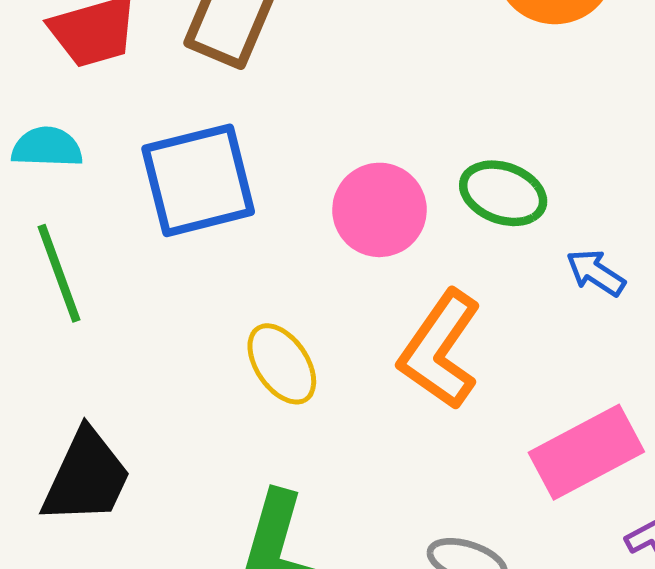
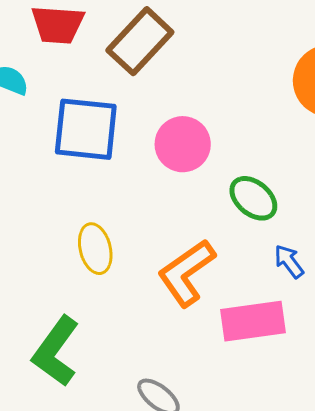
pink circle: (379, 210) -> (183, 144), moved
pink rectangle: (586, 452) -> (253, 321), moved

